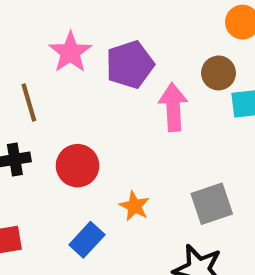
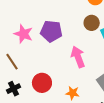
purple pentagon: (130, 65) -> (51, 31), turned -30
pink arrow: (173, 107) -> (78, 57), moved

